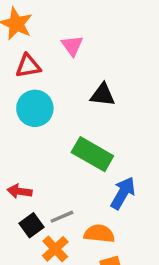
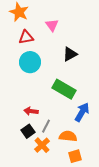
black triangle: (103, 95) -> (70, 54), turned -35
red arrow: (20, 191) -> (31, 111), moved
gray line: (62, 217) -> (46, 126), turned -40

